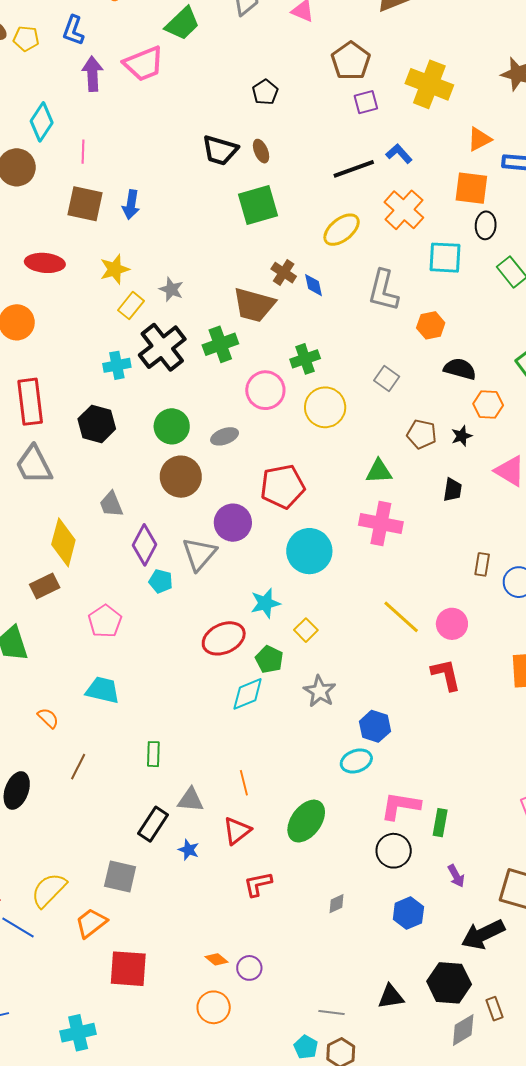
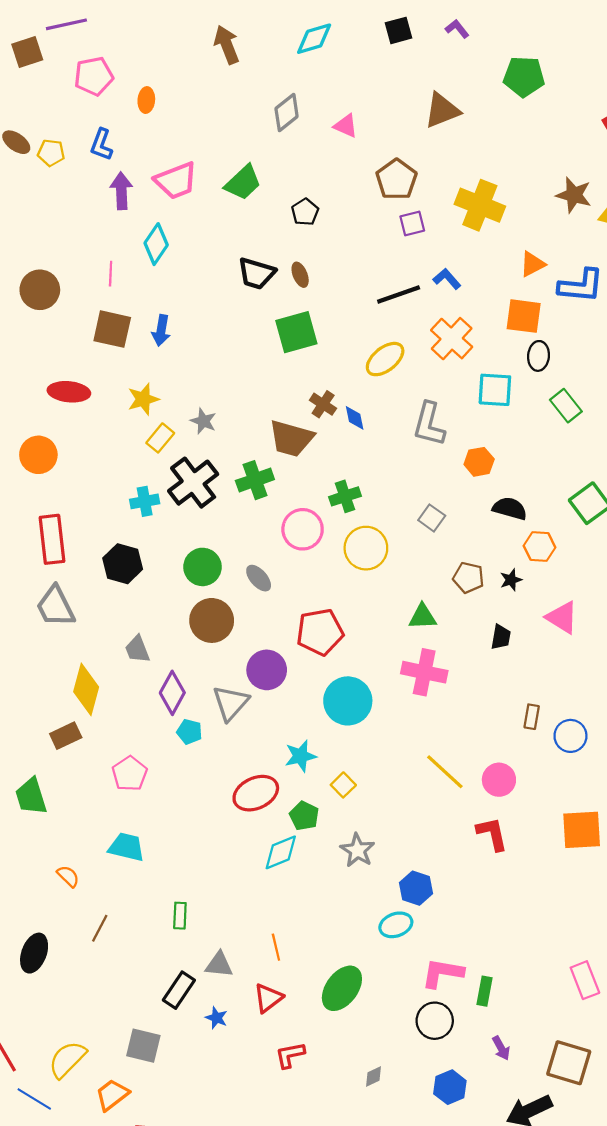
green trapezoid: (182, 24) -> (243, 183), moved
cyan diamond: (42, 122) -> (156, 244), moved
gray ellipse: (225, 436) -> (259, 578), turned 68

